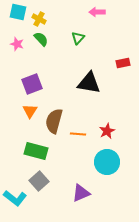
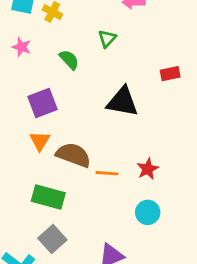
green semicircle: (41, 39) -> (69, 60), moved
brown semicircle: (54, 121) -> (73, 155), turned 95
cyan circle: (107, 162) -> (148, 212), size x0.7

